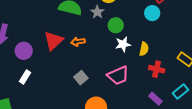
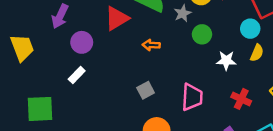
red triangle: (53, 41) -> (117, 18), moved
white star: (123, 44) -> (226, 61), moved
yellow semicircle: (144, 49) -> (257, 53), moved
pink trapezoid: (118, 76) -> (192, 97), turned -75

